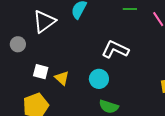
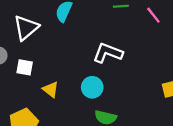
white square: (41, 72) -> (25, 67), moved

